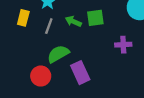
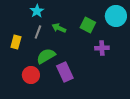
yellow rectangle: (23, 18) -> (16, 42), moved
green square: (95, 18) -> (88, 25), moved, turned 35

